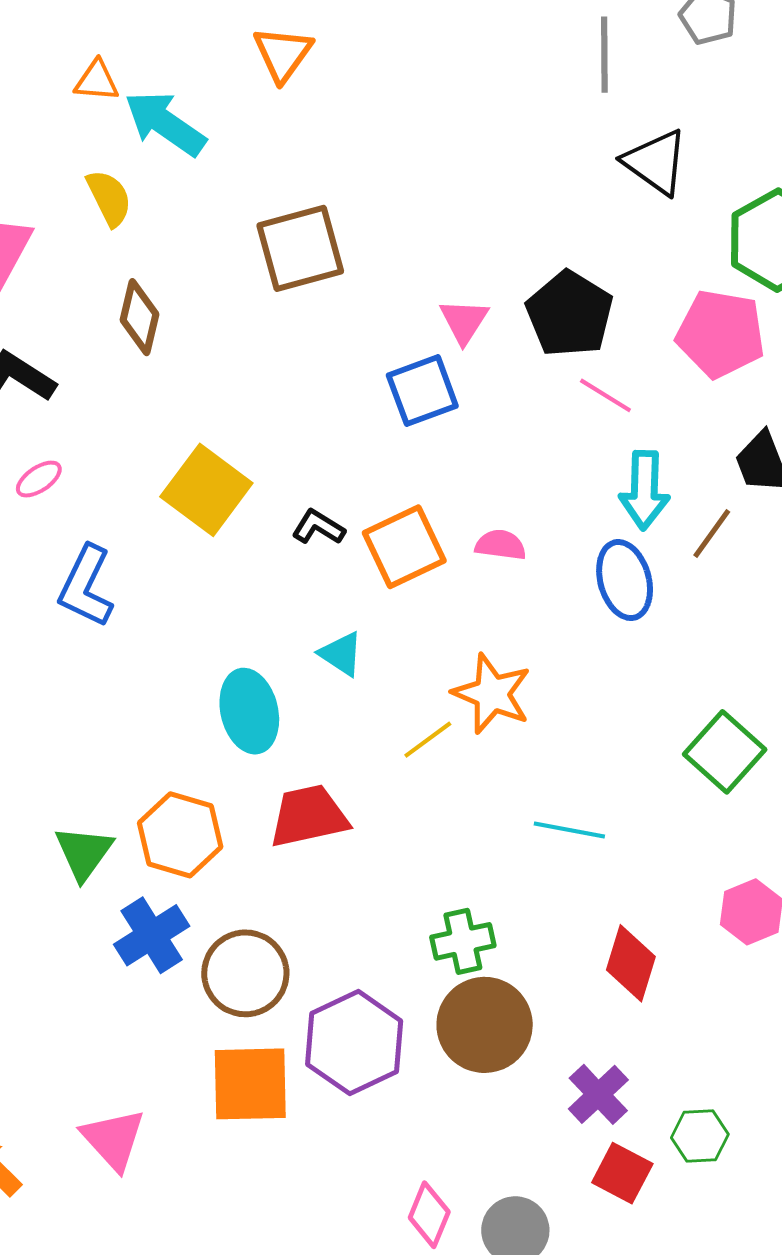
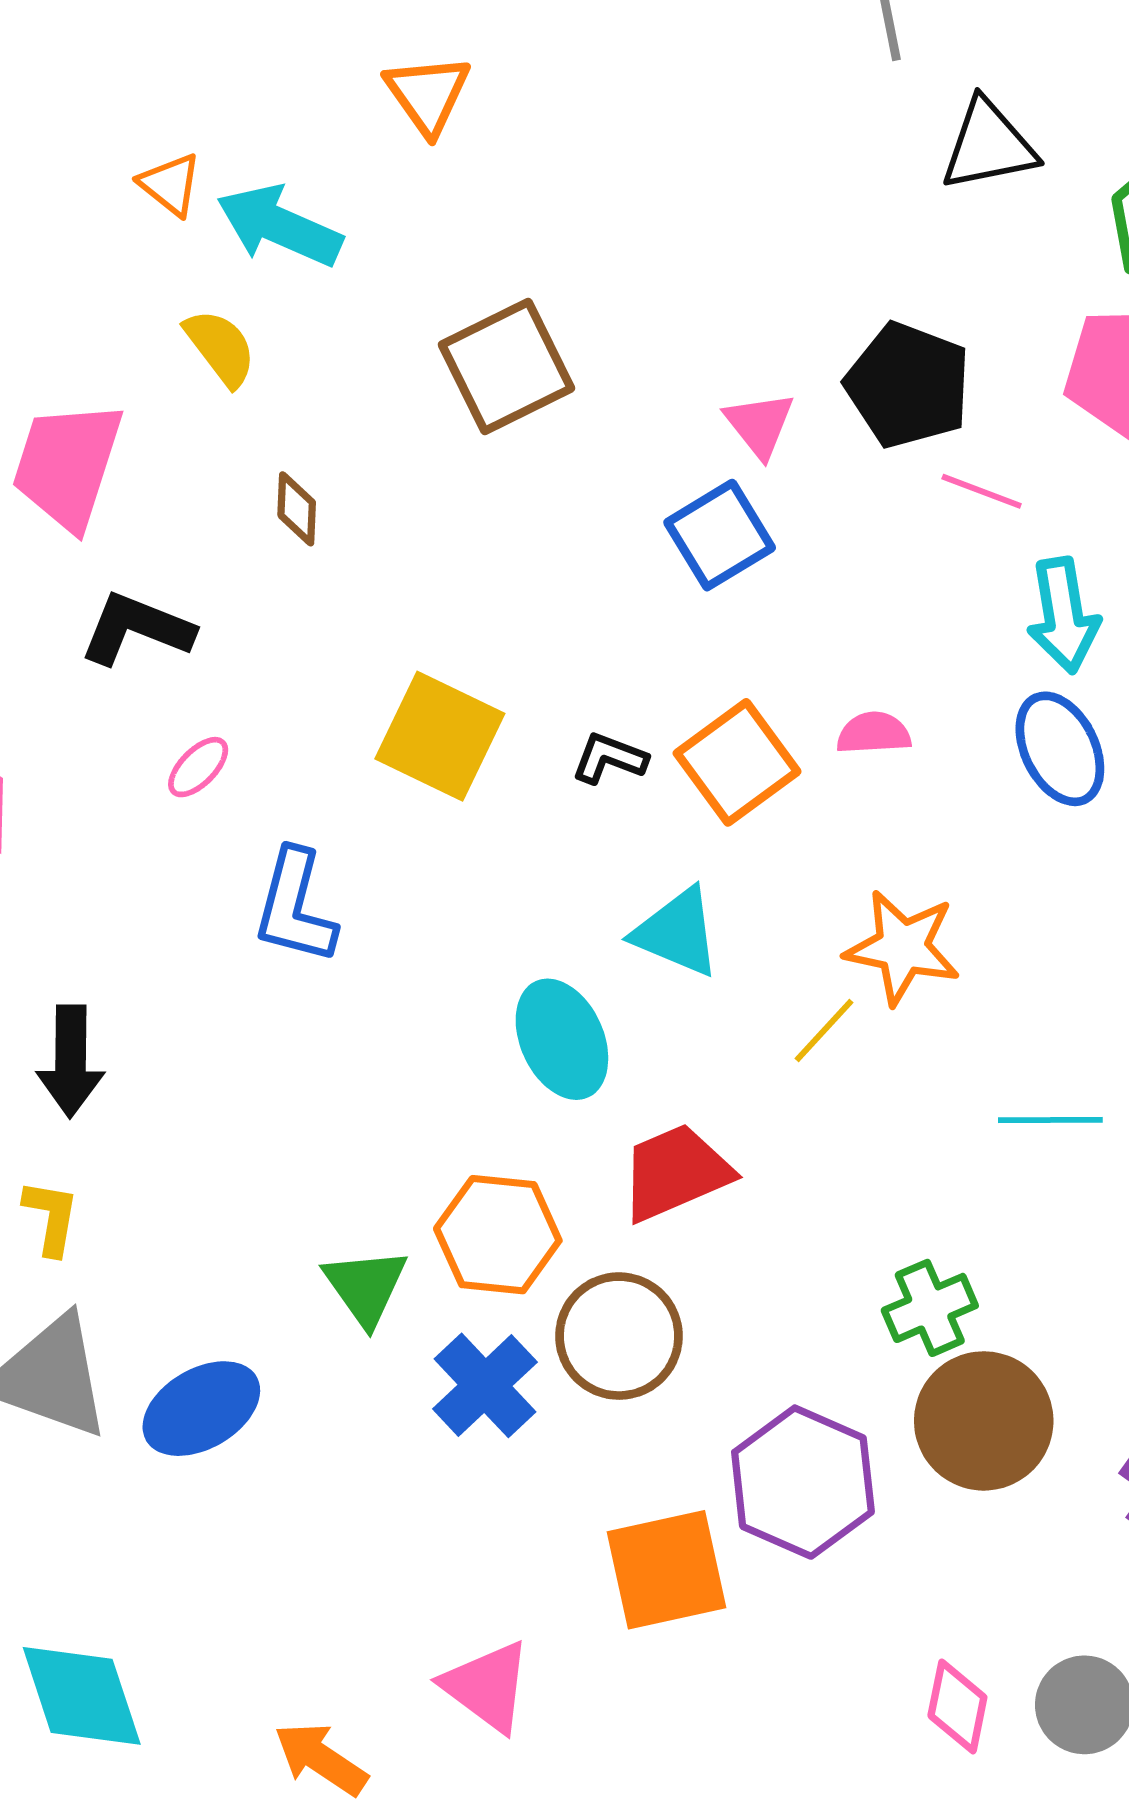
orange triangle: (97, 81) -> (170, 184), turned 45
black triangle: (656, 162) -> (988, 145), turned -36
brown diamond: (139, 317) -> (297, 509), size x0.7
cyan triangle: (341, 654) -> (677, 932), size x1.4
brown circle: (245, 973) -> (619, 1336), moved

